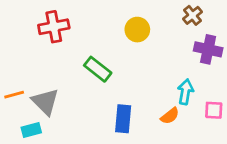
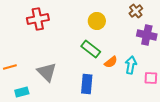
green rectangle: (98, 69) -> (91, 49), moved
gray triangle: (45, 102) -> (47, 72), moved
orange semicircle: (170, 116) -> (111, 62), moved

